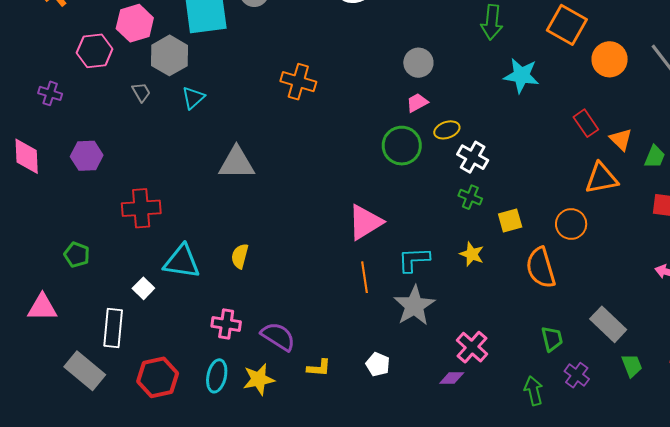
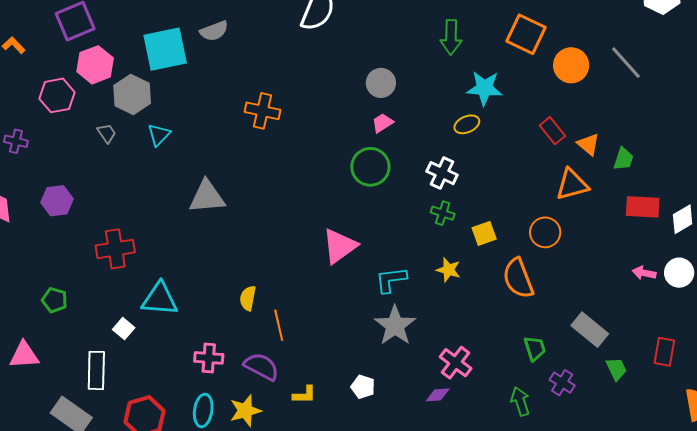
yellow ellipse: (447, 130) -> (467, 124), moved
yellow semicircle: (240, 256) -> (248, 298), moved
orange line: (365, 277) -> (279, 325), moved

